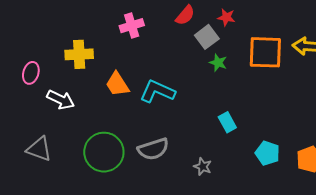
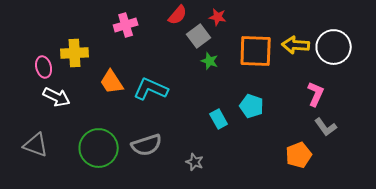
pink ellipse: (31, 73) -> (44, 67), moved, turned -30
cyan pentagon: (267, 153) -> (252, 106), moved

